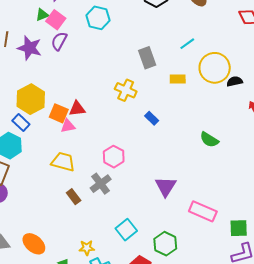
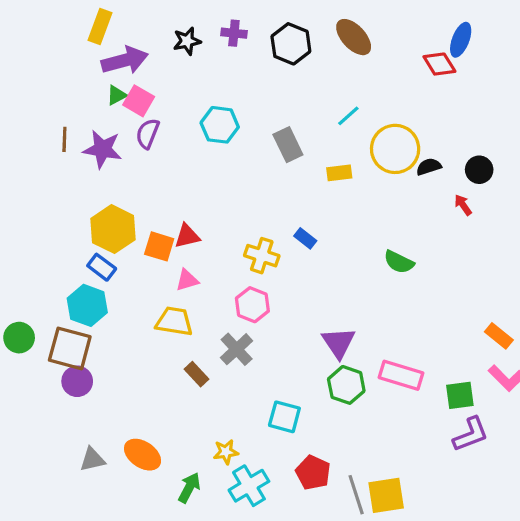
cyan hexagon: (98, 18) -> (220, 125), moved
yellow cross: (126, 90) -> (262, 256), moved
pink triangle: (68, 126) -> (187, 280), moved
cyan square: (126, 230) -> (284, 417), turned -30
green hexagon: (165, 244) -> (346, 385), moved

